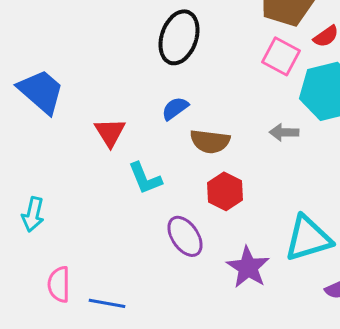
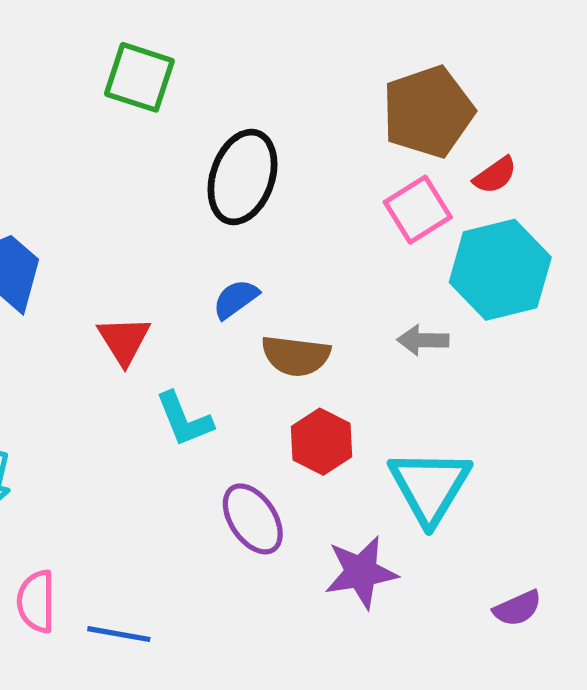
pink square: (281, 56) -> (418, 210), turned 30
cyan triangle: (308, 238) -> (430, 486), moved, turned -42
purple star: (248, 267) -> (361, 572), turned 30

